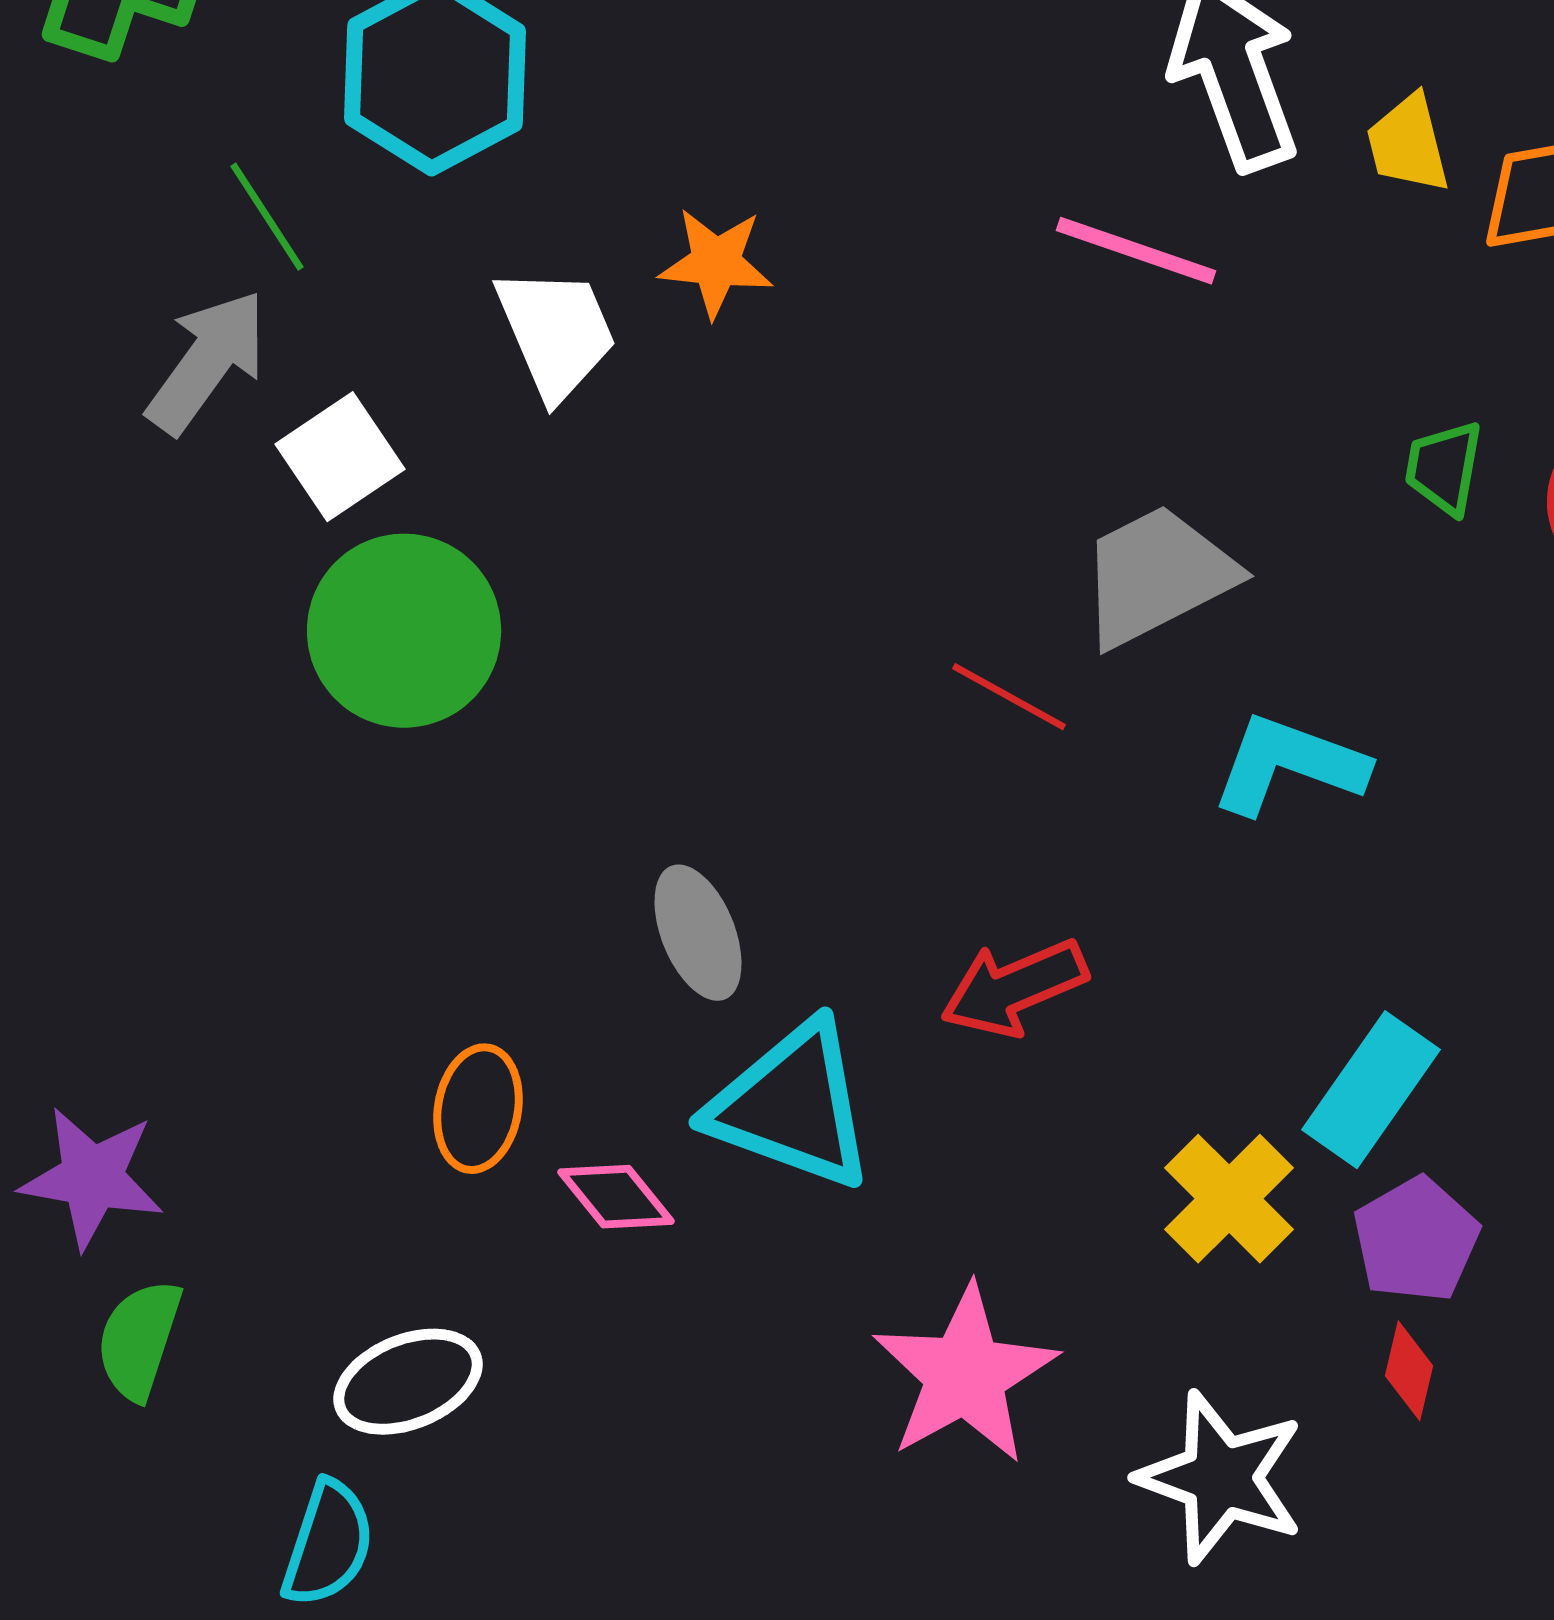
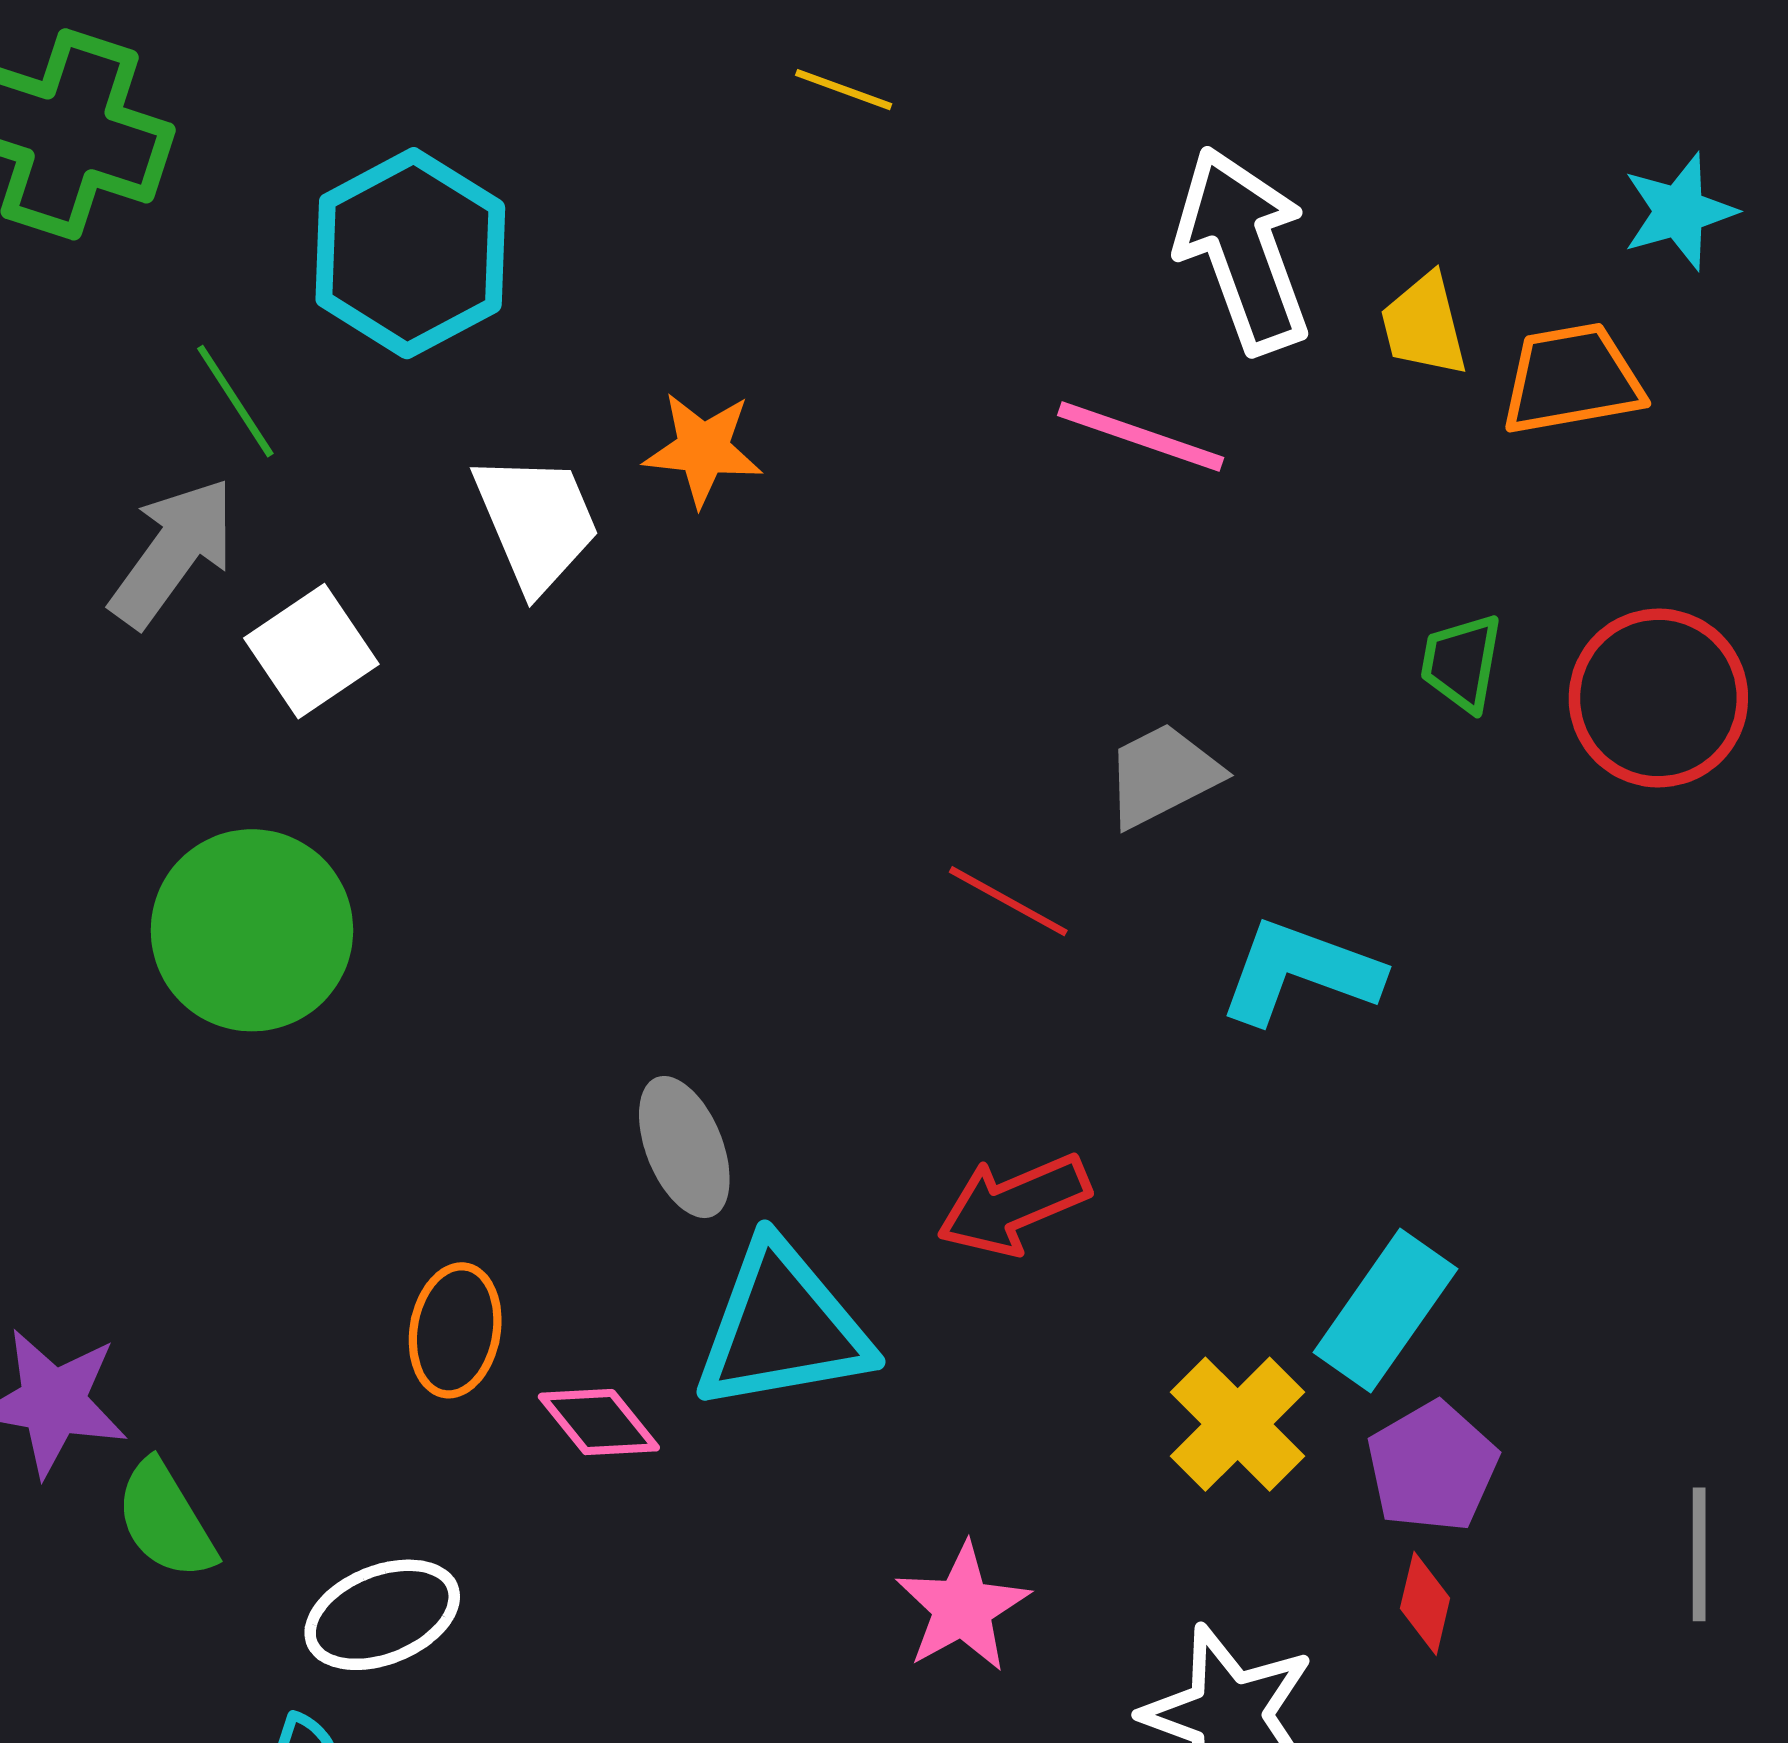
gray trapezoid: (1157, 576) -> (1162, 775), size x0.7
green circle: (404, 631) -> (252, 930), moved
cyan triangle: (792, 1106) -> (782, 1327), turned -30
green semicircle: (139, 1340) -> (165, 1520), moved, turned -49
pink star: (965, 1375) -> (962, 1608), size x0.7

